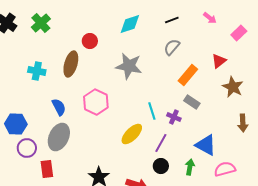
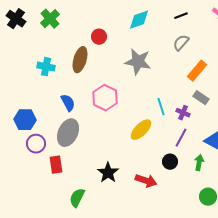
purple line: (161, 143) -> (181, 138), moved

